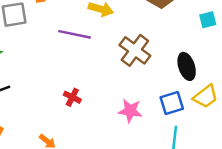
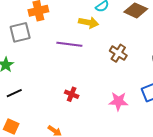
brown cross: (135, 50) -> (118, 53), size x0.7

